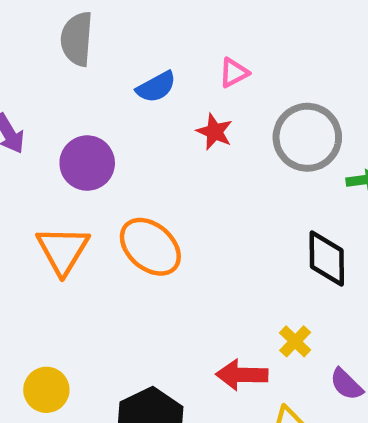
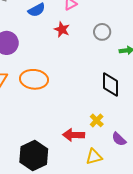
gray circle: (307, 137) -> (102, 32), size x0.6
orange ellipse: (150, 247) -> (34, 79), turned -36

